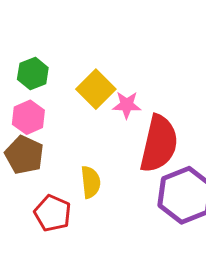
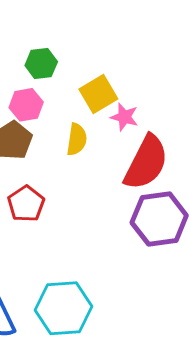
yellow semicircle: (91, 182) -> (77, 139), moved

